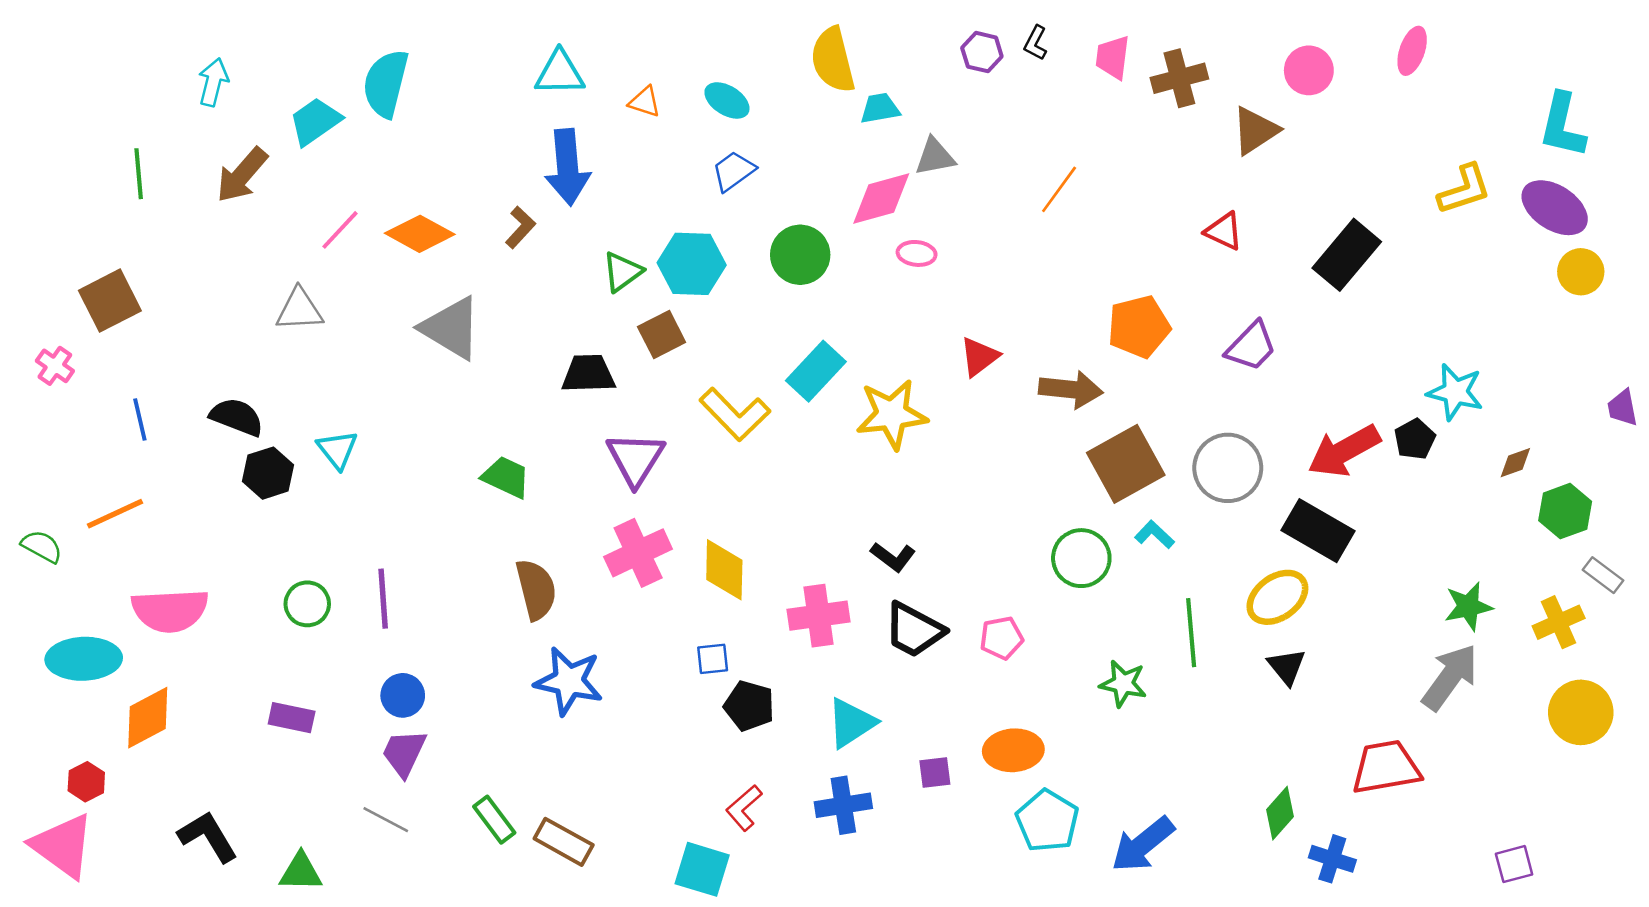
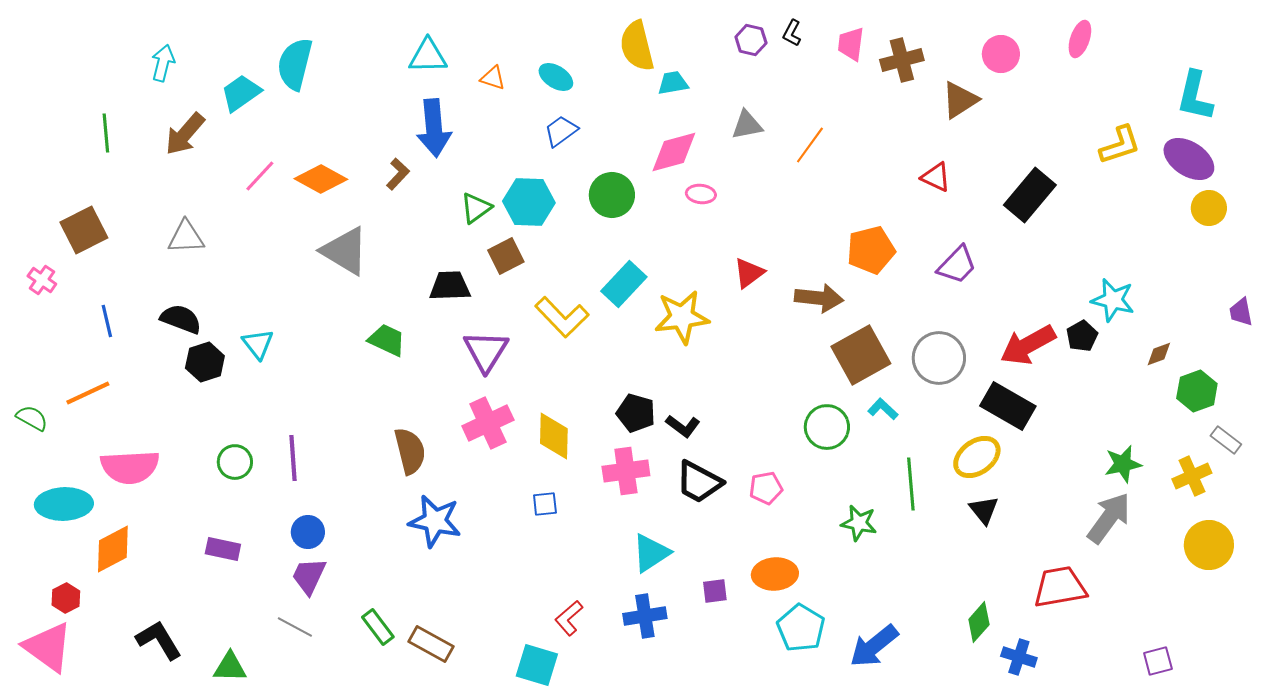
gray triangle: (935, 157) -> (747, 125), moved
gray triangle: (299, 310) -> (186, 237), moved
green trapezoid: (506, 477) -> (387, 340), moved
black pentagon: (749, 706) -> (636, 413), moved

